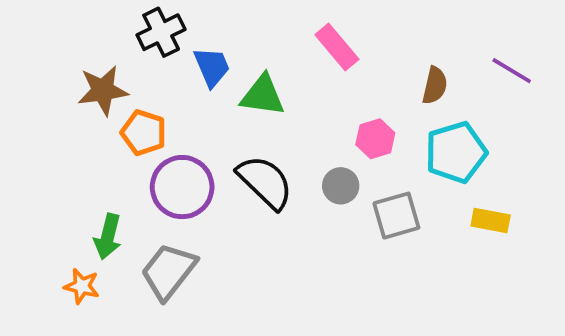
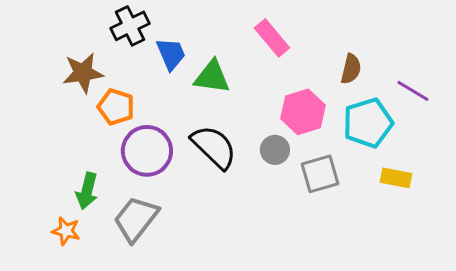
purple line: (512, 71) -> (413, 91), moved
pink hexagon: (375, 139) -> (303, 112), size x1.4

